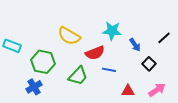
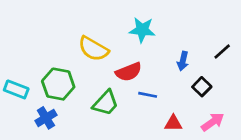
cyan star: (112, 31) -> (142, 30), moved
blue arrow: (135, 45) -> (183, 61), turned 48
cyan rectangle: (12, 46) -> (16, 89), moved

